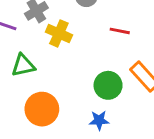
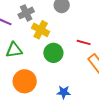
red line: (120, 31) -> (84, 42), moved
green circle: (108, 85) -> (53, 53), moved

